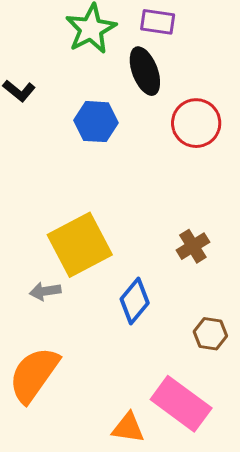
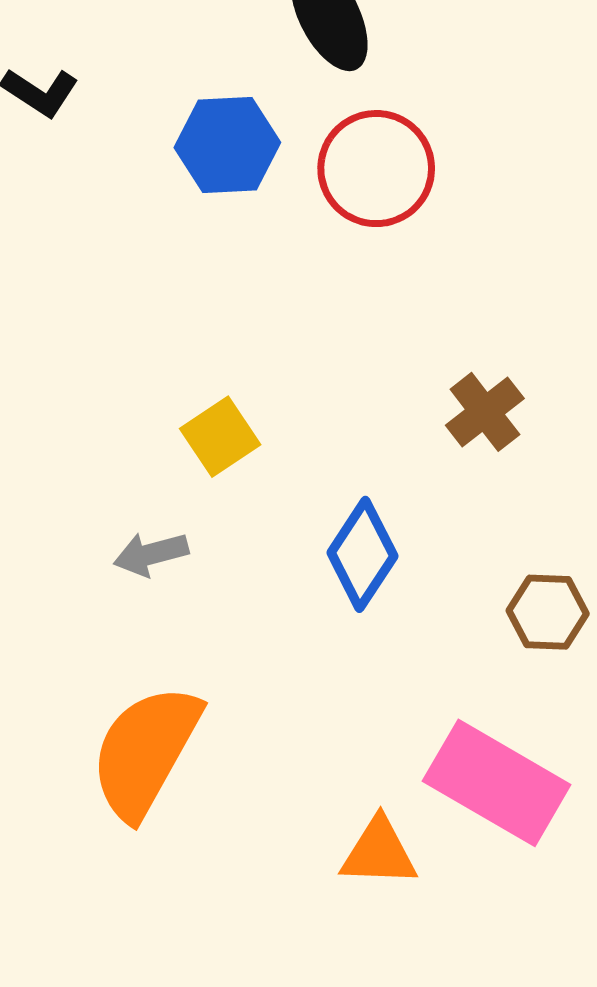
red circle: (196, 123) -> (376, 169), moved
yellow square: (80, 245) -> (220, 437), size x0.5

